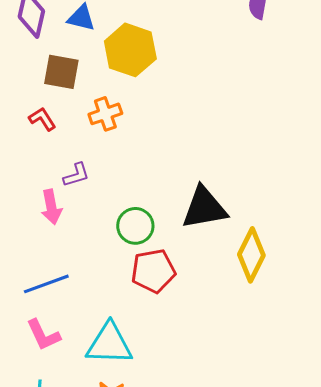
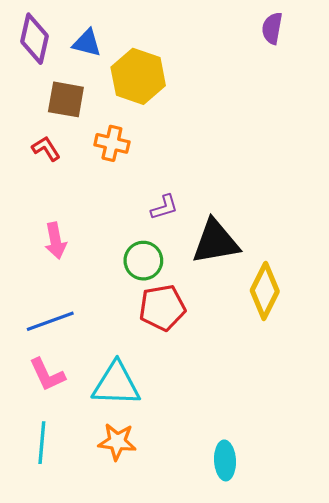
orange cross: (105, 114) -> (112, 143), turned 32
purple L-shape: (76, 175) -> (164, 207), moved

